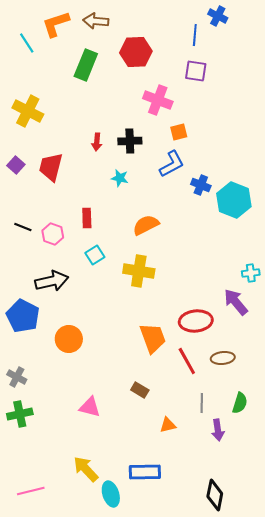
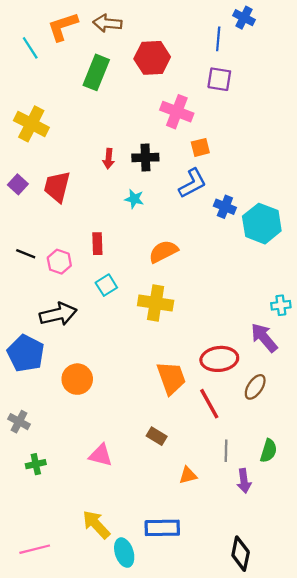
brown ellipse: (223, 358) -> (255, 387), moved, turned -50
green cross: (20, 414) -> (36, 464), moved, size x0.7

